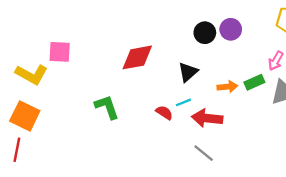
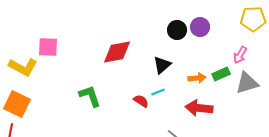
red arrow: (207, 118) -> (199, 108), moved

